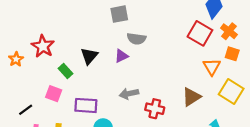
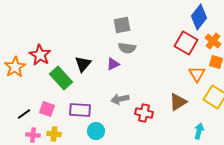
gray square: (119, 14) -> (122, 25), moved
orange star: (16, 59) -> (15, 67), size x1.5
green rectangle: (65, 71) -> (61, 78), size x1.6
pink square: (54, 94) -> (47, 109), moved

